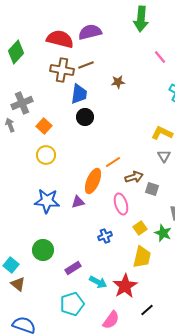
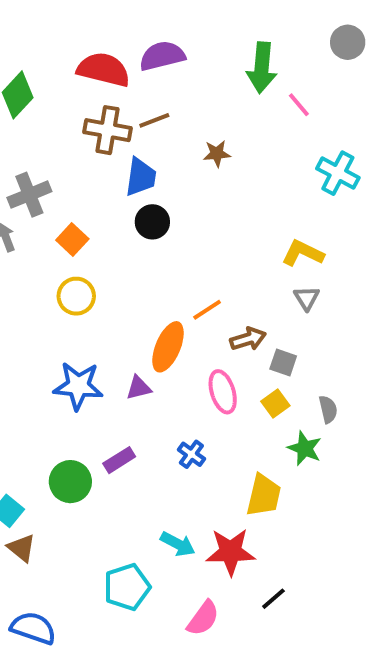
green arrow: (141, 19) -> (262, 68), moved
yellow square: (140, 228) -> (275, 403), moved
blue cross: (105, 236) -> (191, 454), turned -32
purple rectangle: (73, 268) -> (119, 460), moved
red star: (125, 286) -> (230, 552), turned 30

